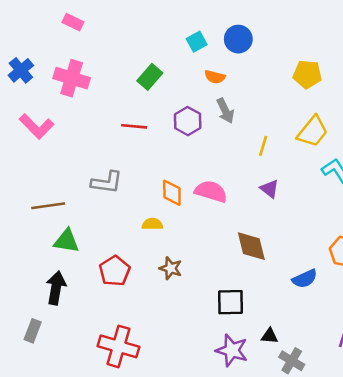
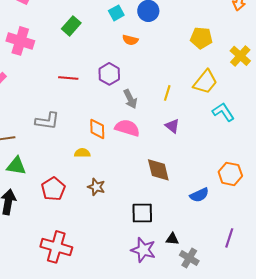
green rectangle: (150, 77) -> (71, 26), moved
gray arrow: (225, 111) -> (130, 99), moved

